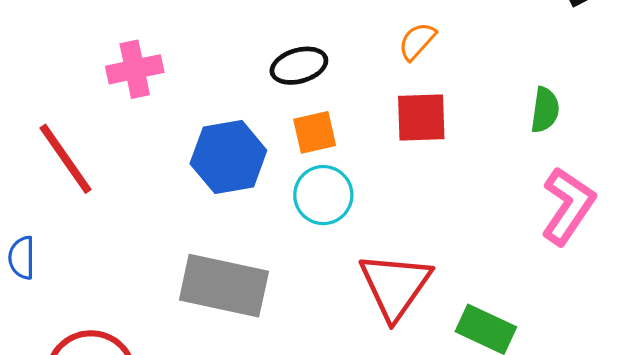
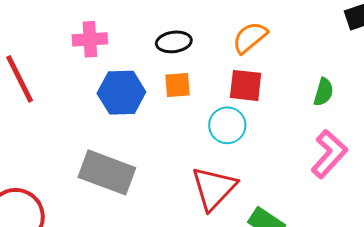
orange semicircle: (417, 41) -> (250, 37), size x1.4
pink cross: (135, 69) -> (90, 39), moved
cyan circle: (323, 195) -> (227, 125), moved

